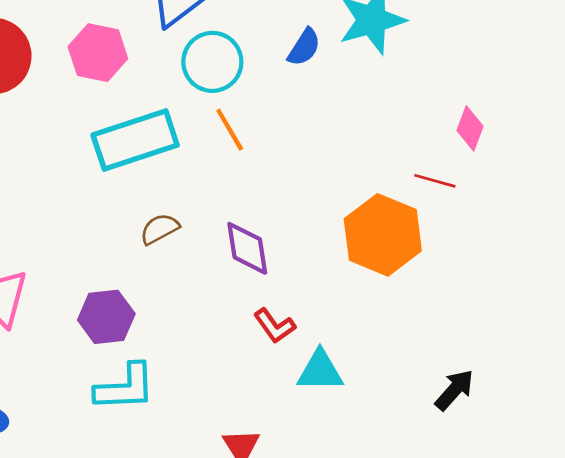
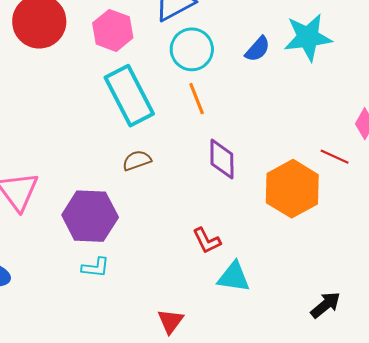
cyan rectangle: (135, 140) -> (129, 96), turned 72
purple diamond: (247, 248) -> (222, 159), moved
purple hexagon: (106, 317) -> (90, 216), size x1.4
cyan L-shape: (125, 387) -> (96, 268), size x0.6

